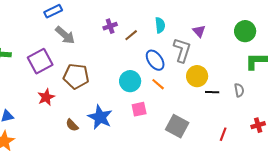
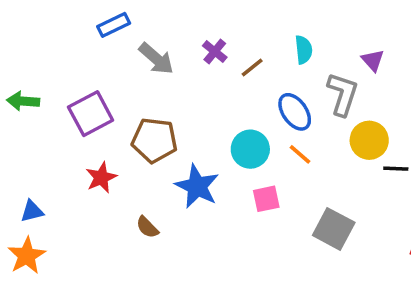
purple cross: (110, 26) -> (215, 51), turned -32
gray arrow: (65, 35) -> (156, 59), moved
blue star: (100, 117) -> (197, 186), moved

